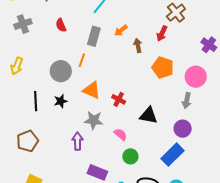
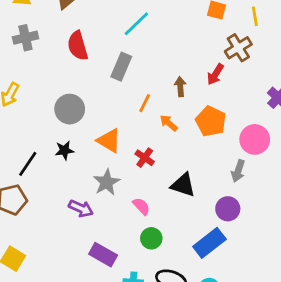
red semicircle: (61, 25) -> (78, 46), size x1.5
orange arrow: (121, 30) -> (169, 123), moved, turned 72
orange line: (82, 60) -> (145, 103), moved
black line: (36, 101) -> (28, 164), moved, turned 30
gray star: (94, 120) -> (107, 182), turned 30
purple arrow: (78, 141) -> (81, 208), turned 108

